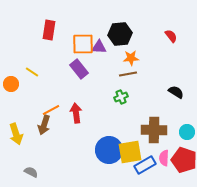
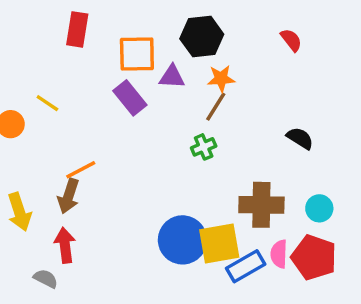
purple triangle: (99, 47) -> (172, 77), moved
brown line: (128, 74) -> (216, 107), turned -48
red arrow: (76, 113) -> (65, 245), moved

